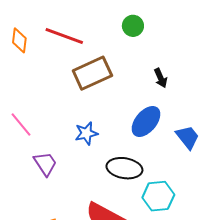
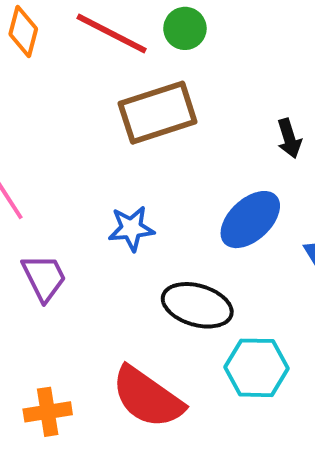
green circle: (133, 26) -> (185, 28), moved

